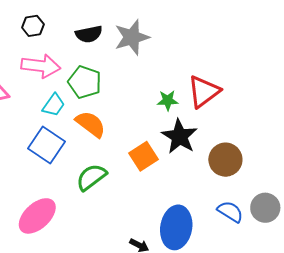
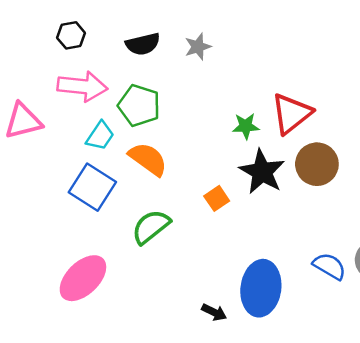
gray star: (132, 37) -> (198, 47), size x0.6
orange square: (143, 156) -> (217, 198), size x0.7
brown circle: (225, 160) -> (317, 164), moved

